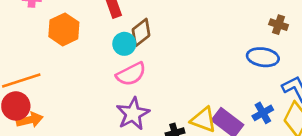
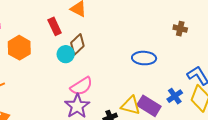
blue ellipse: (263, 57) -> (144, 58), moved
pink semicircle: (131, 74) -> (81, 86), moved

